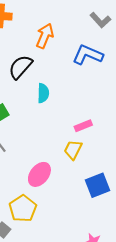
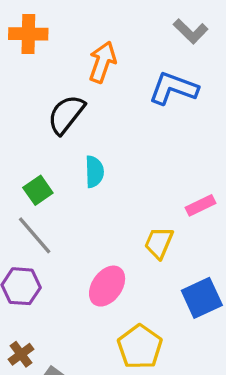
cyan semicircle: (43, 93) -> (94, 172), moved
pink rectangle: (83, 126) -> (200, 205), moved
yellow pentagon: (23, 208) -> (140, 347), moved

